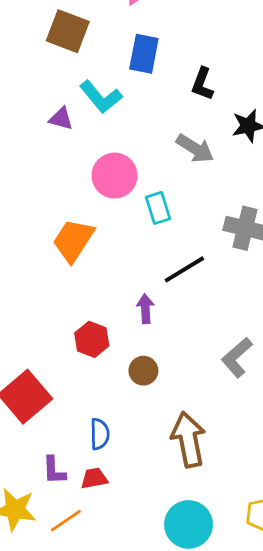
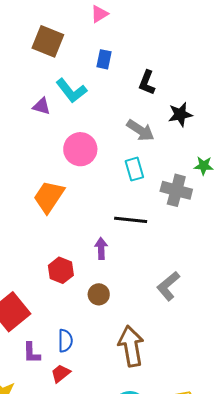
blue rectangle: (144, 54) -> (104, 59), size x0.7
cyan rectangle: (158, 208) -> (134, 169), moved
black line: (184, 269) -> (131, 220), turned 36
purple L-shape: (54, 470) -> (32, 353), moved
red trapezoid: (94, 478) -> (61, 373), turned -30

